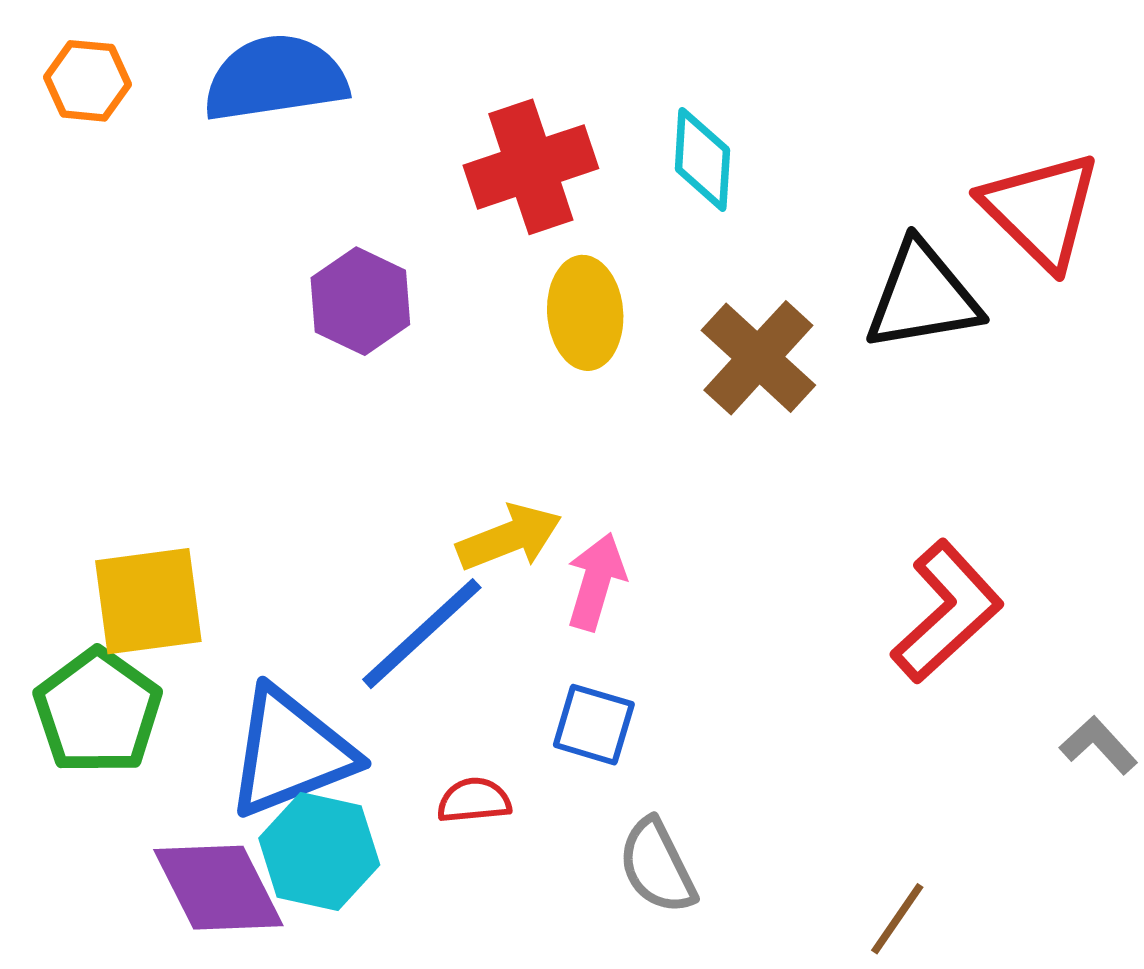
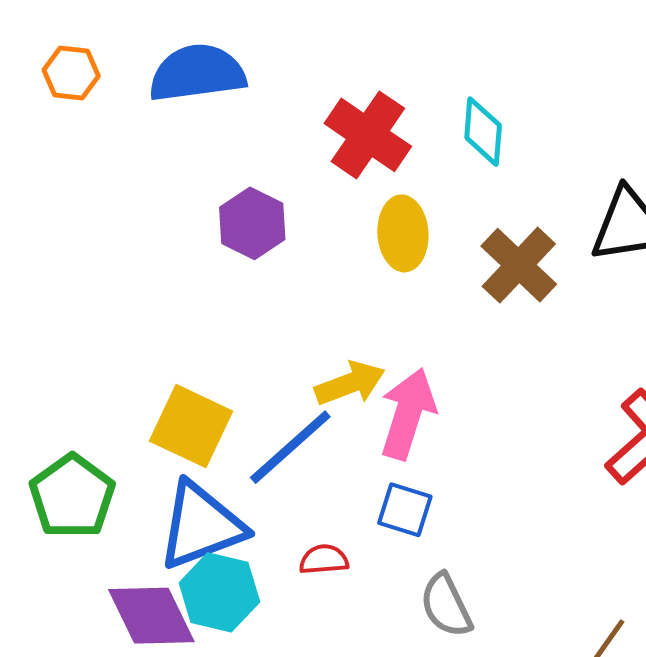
red cross: (531, 167) -> (368, 135), turned -38
pink arrow: (596, 582) -> (408, 414), size x1.4
yellow square: (148, 601) -> (191, 426), moved, turned 32

